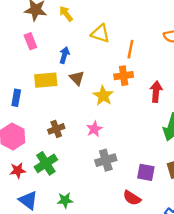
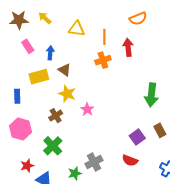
pink rectangle: (30, 41) -> (28, 46), moved
red arrow: (156, 92) -> (128, 47), moved
yellow star: (103, 96) -> (67, 94), moved
gray cross: (106, 160) -> (94, 162), moved
red star: (18, 170) -> (27, 166), moved
purple square: (146, 172) -> (137, 137), turned -35

